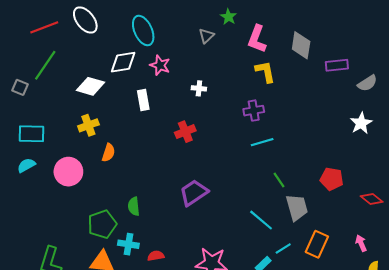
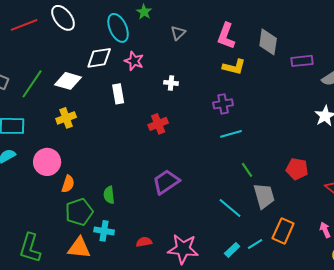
green star: (228, 17) -> (144, 12), moved
green line: (45, 65) -> (32, 84), moved
yellow L-shape: (265, 72) -> (234, 67), turned 115
orange semicircle: (108, 153) -> (68, 184), moved
cyan line: (283, 248) -> (255, 244), moved
red semicircle: (156, 256) -> (144, 242), moved

